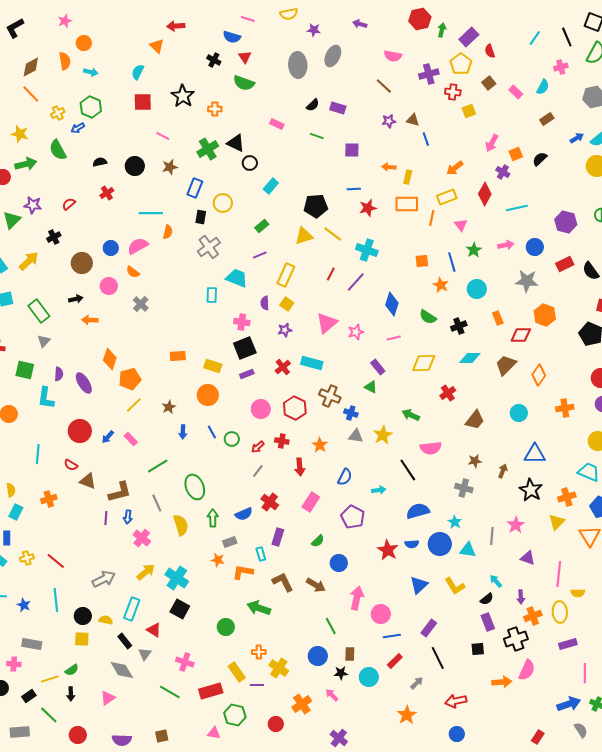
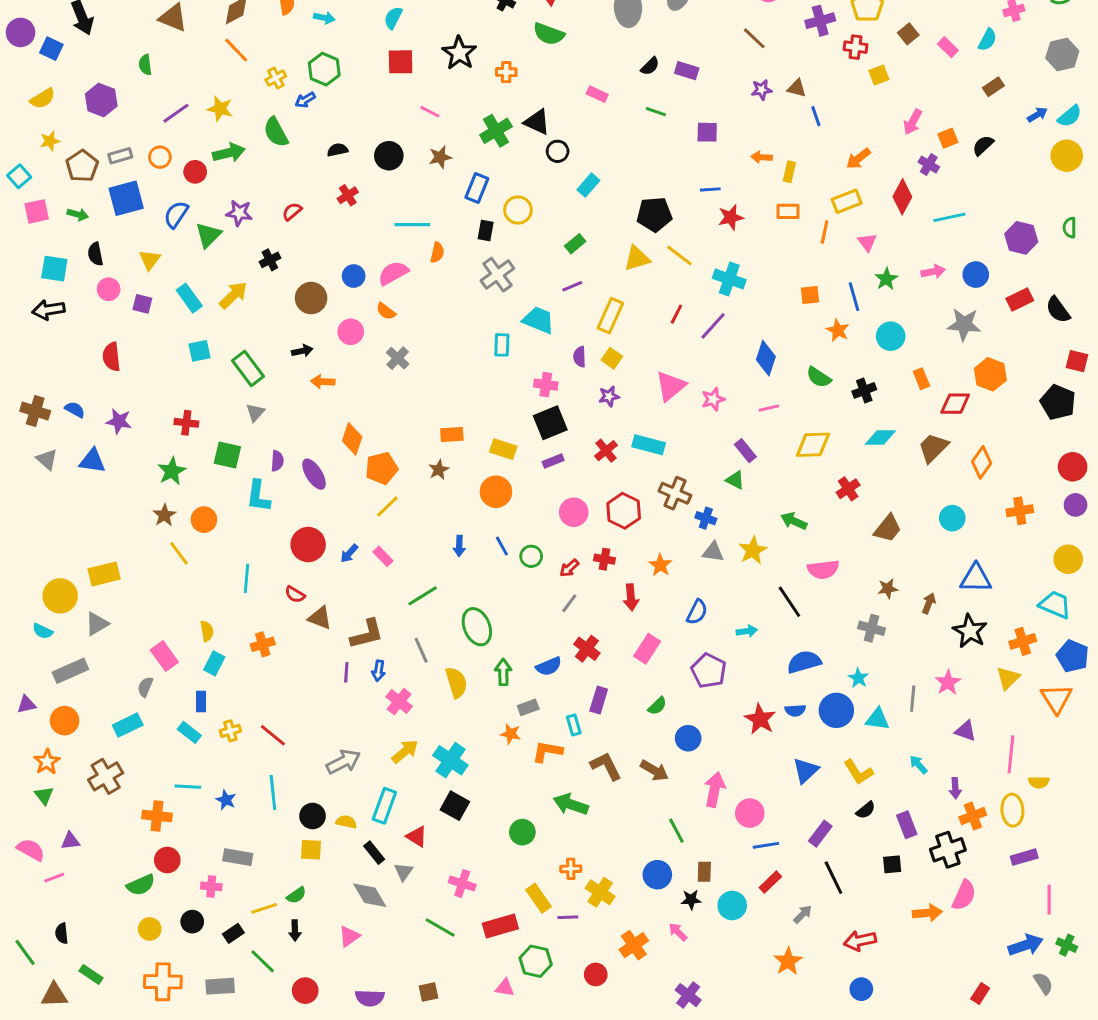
orange rectangle: (407, 204) -> (788, 211), size x0.7
brown star: (169, 407) -> (439, 470), moved
black semicircle: (487, 599) -> (866, 810), moved

